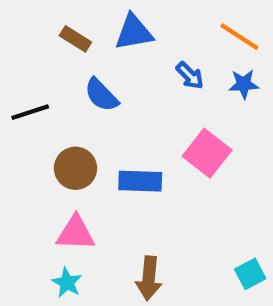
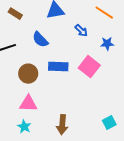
brown rectangle: (75, 39) -> (15, 14), moved
blue star: (244, 84) -> (107, 44), moved
blue rectangle: (140, 181) -> (58, 67), moved

